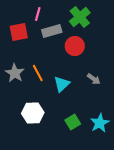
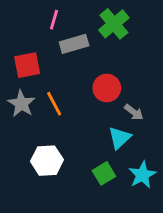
red square: (19, 32) -> (27, 65), moved
red circle: (75, 46) -> (107, 88), moved
cyan triangle: (62, 84) -> (120, 138), moved

